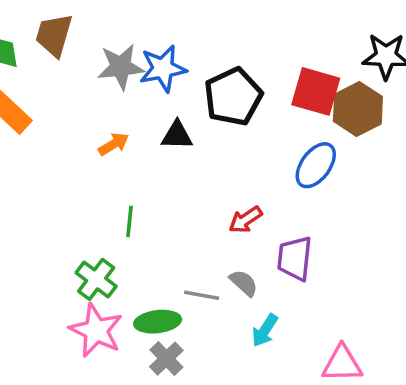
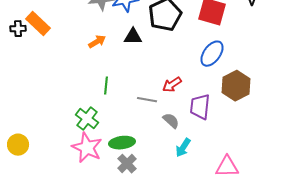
brown hexagon: (358, 109) -> (236, 86), moved
gray line: (202, 295) -> (147, 100), moved

